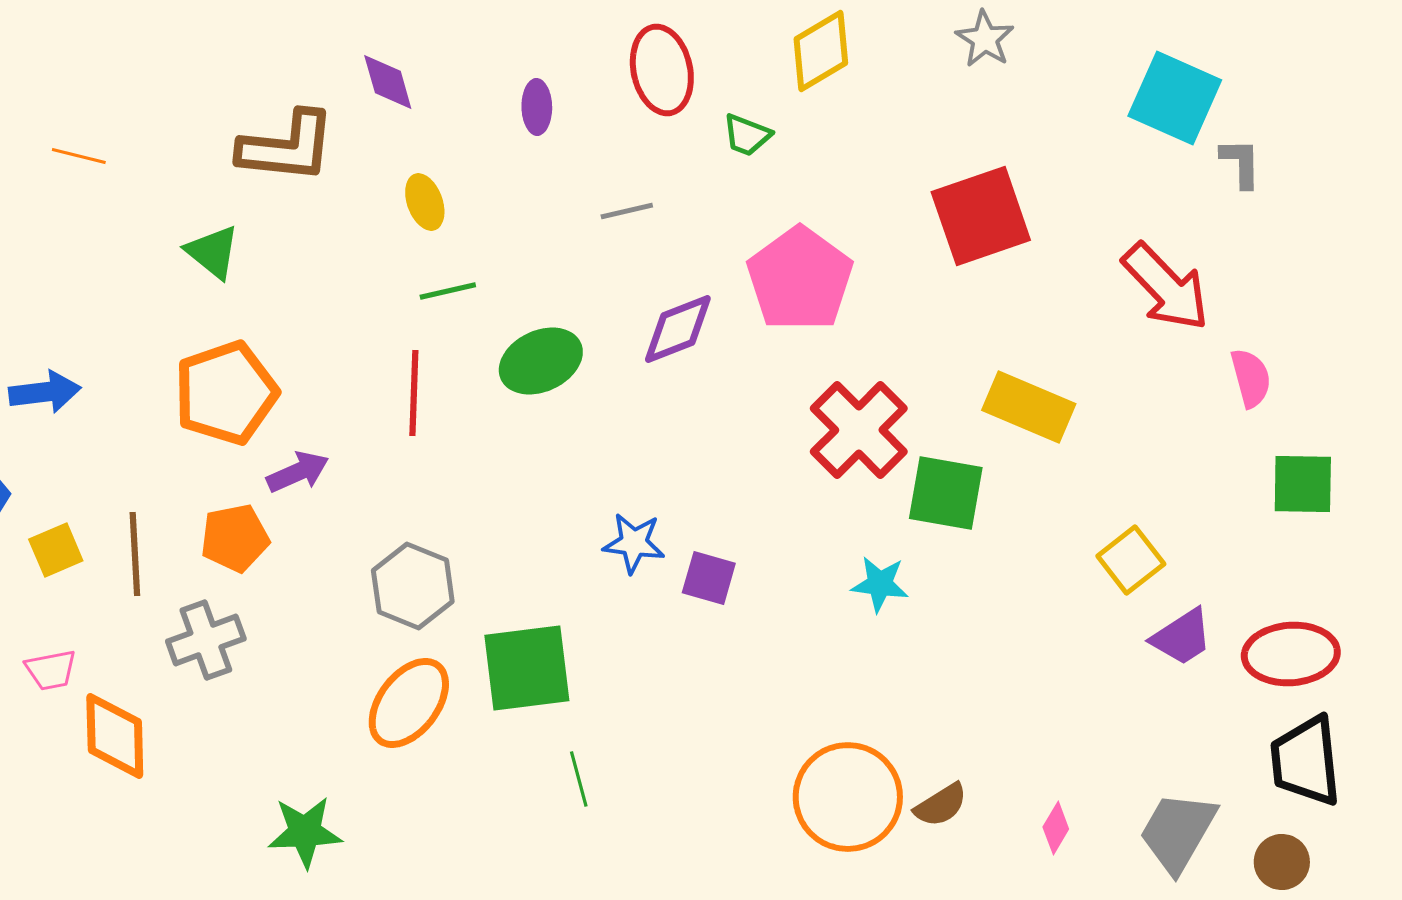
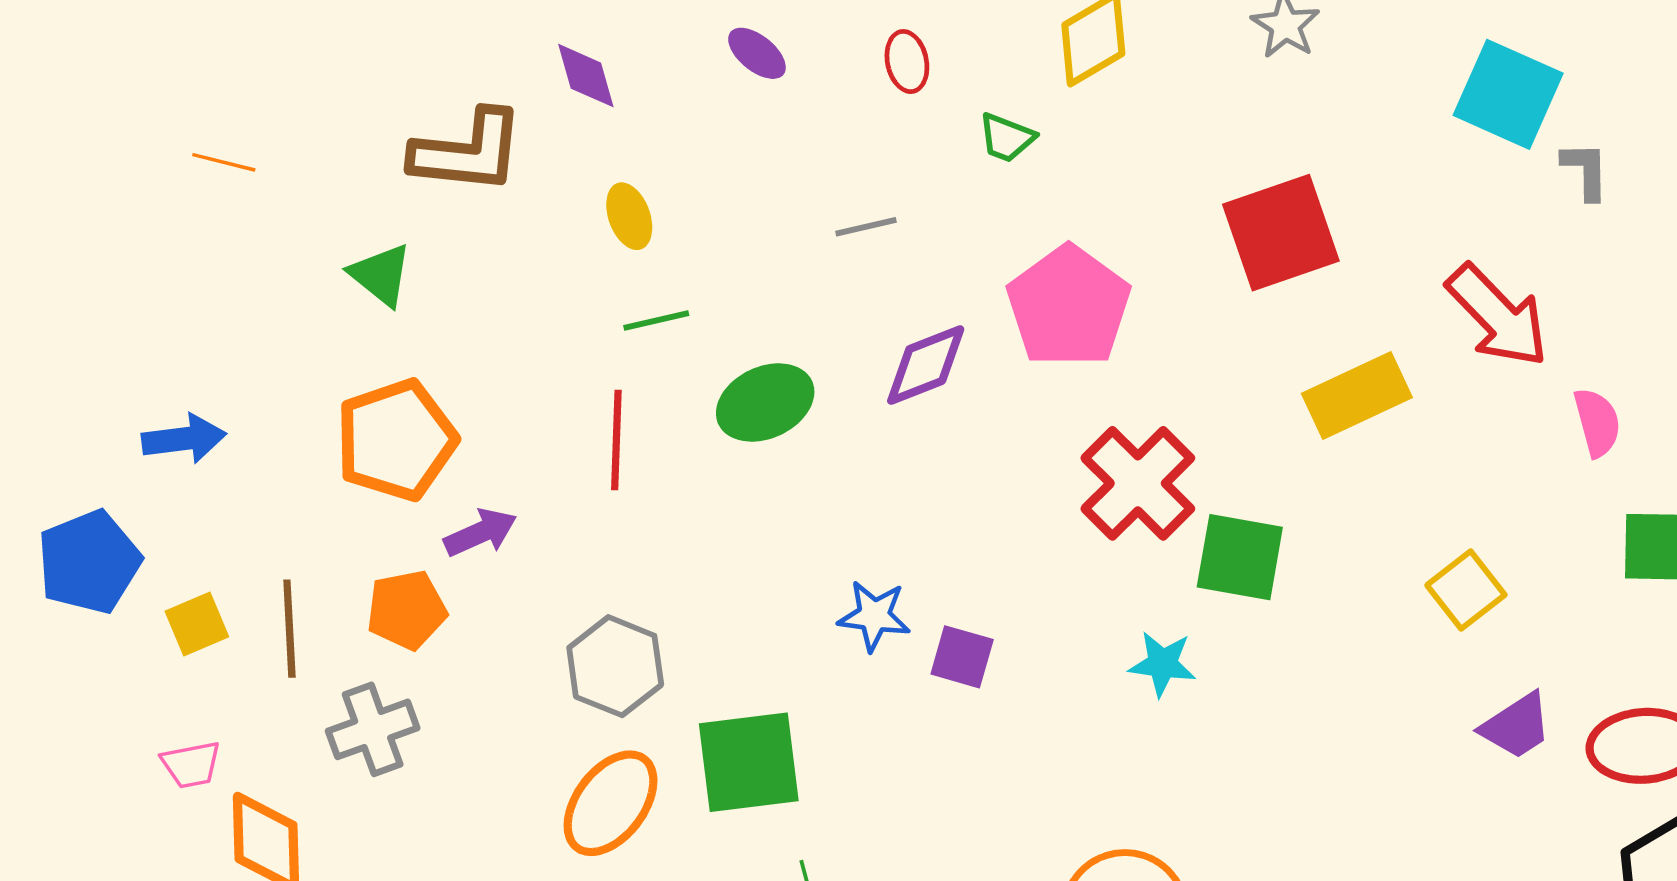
red ellipse: (662, 70) -> (907, 62), size x0.6
purple ellipse: (537, 107) -> (757, 53), moved, turned -50
yellow rectangle: (1029, 407) -> (1357, 395), moved, turned -48
yellow square: (1131, 560) -> (1466, 590), moved

